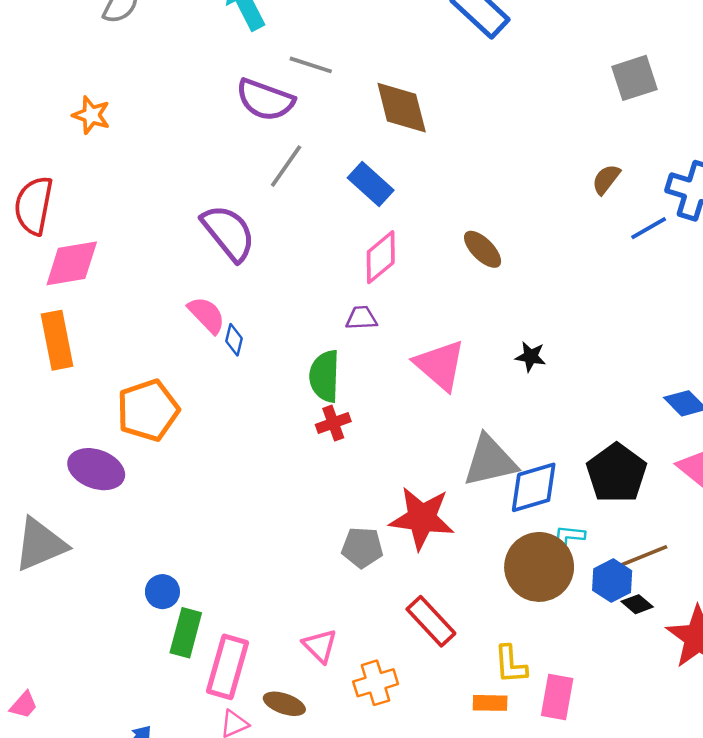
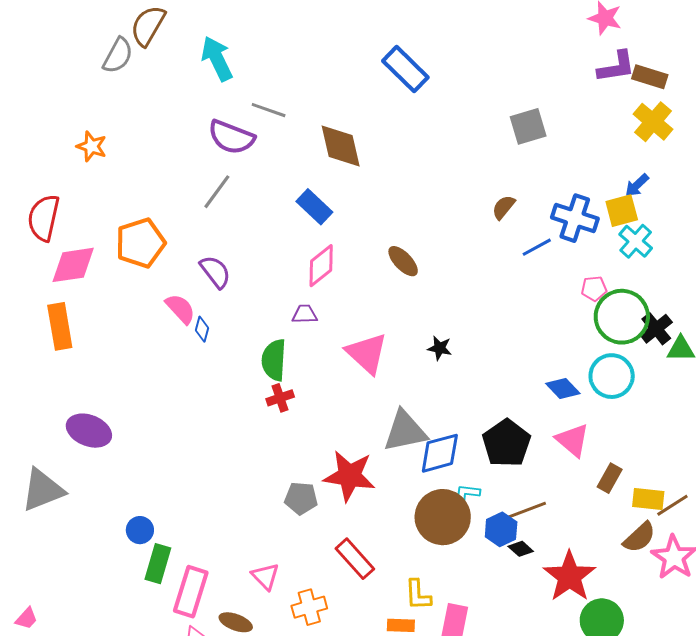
gray line: (286, 166) -> (217, 192), moved
purple semicircle: (228, 233) -> (215, 272), moved, size x0.7
orange pentagon: (148, 410) -> (140, 243), moved

